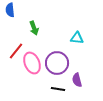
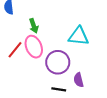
cyan triangle: (77, 38) -> (79, 36), size x1.5
pink ellipse: (32, 63) -> (34, 47), moved

